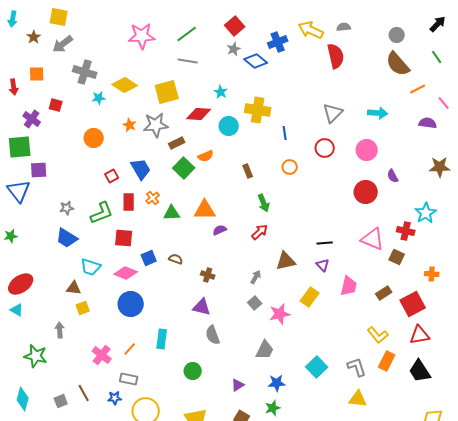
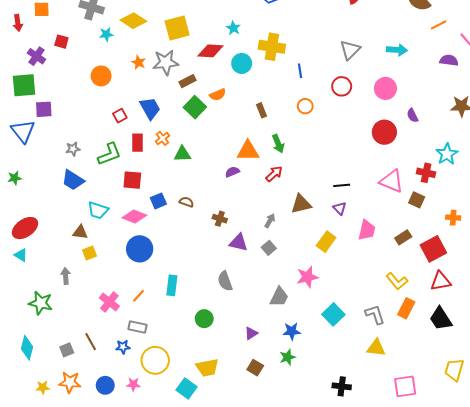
orange triangle: (205, 210) -> (248, 151), moved
purple triangle: (202, 307) -> (239, 243), moved
pink star: (280, 314) -> (307, 277), moved

